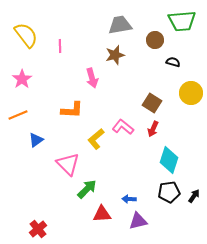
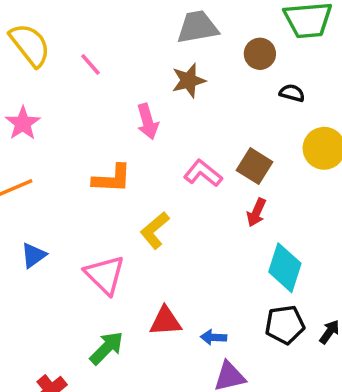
pink line: (60, 46) -> (91, 64), turned -40
pink L-shape: (123, 127) -> (203, 173), moved
blue triangle: (36, 140) -> (33, 255), moved
green arrow: (87, 189) -> (107, 348), moved
red triangle: (102, 214) -> (165, 321), moved

